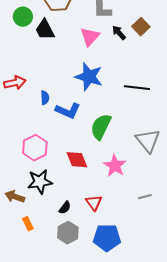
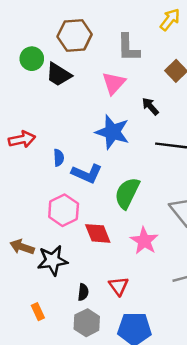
black trapezoid: (45, 30) -> (59, 75), turned -30
black arrow: (119, 33) -> (150, 106), moved
pink hexagon: (35, 148) -> (64, 210), moved
brown arrow: (15, 197) -> (22, 247), moved
black semicircle: (65, 208) -> (83, 292), turned -32

